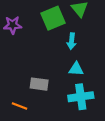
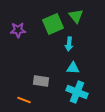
cyan cross: (81, 97) -> (77, 92), turned 30

